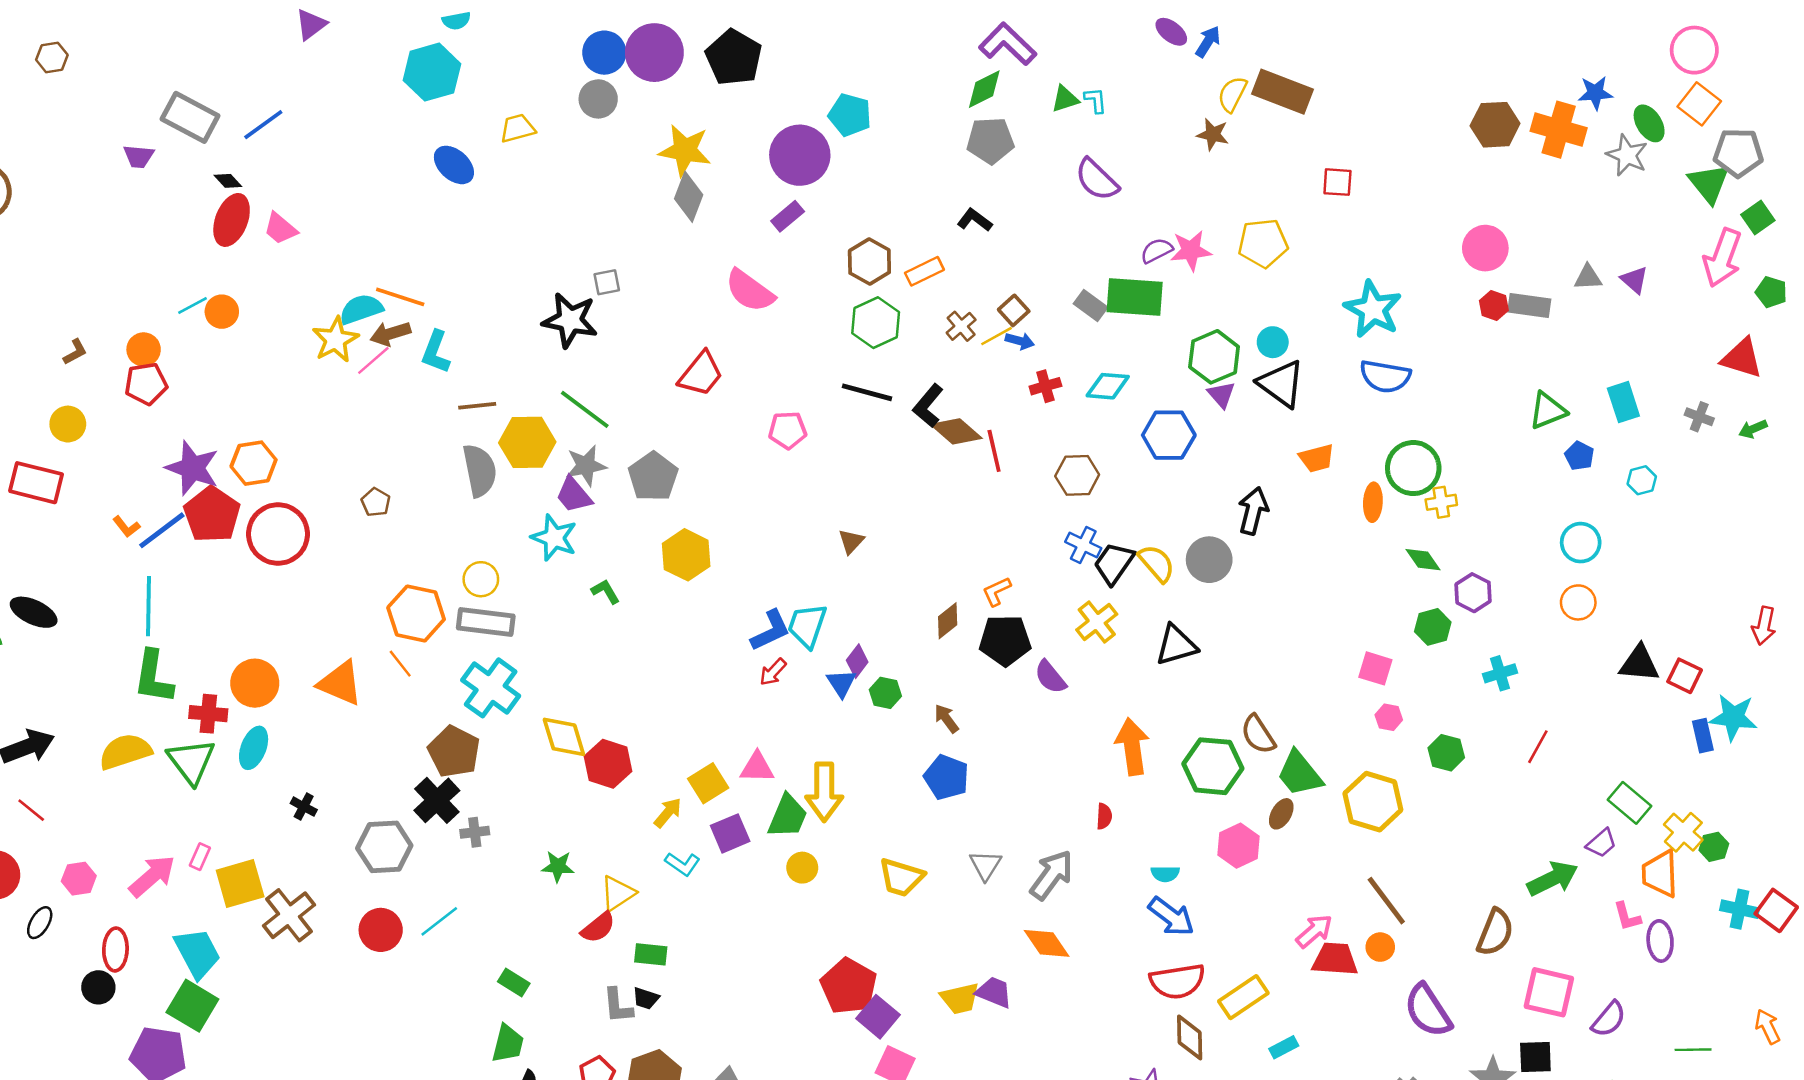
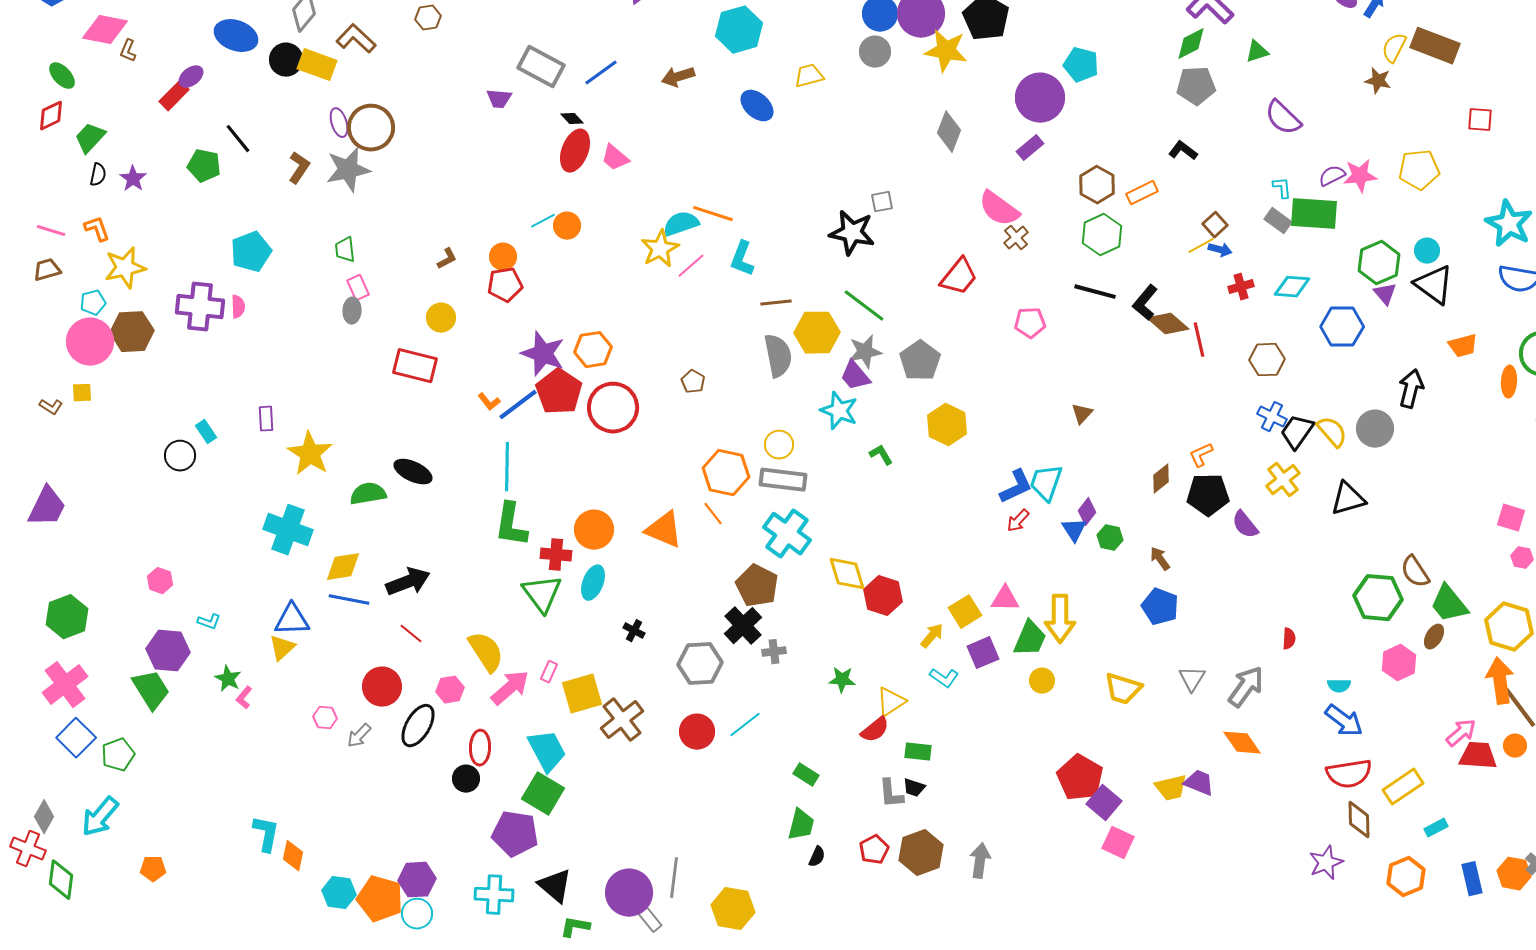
cyan L-shape: (1096, 100) -> (1282, 188), moved
yellow star: (685, 150) -> (946, 51), moved
brown cross: (961, 326) -> (1016, 238), moved
brown arrow: (390, 334) -> (678, 77), moved
orange arrow: (1132, 747) -> (1500, 681), moved
yellow semicircle: (125, 752) -> (486, 652), moved, turned 75
black ellipse: (40, 923) -> (418, 726), size x1.6

